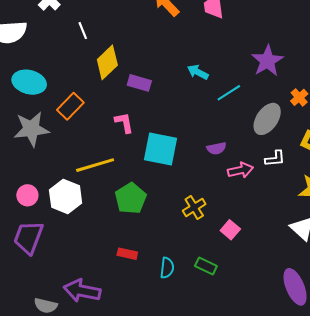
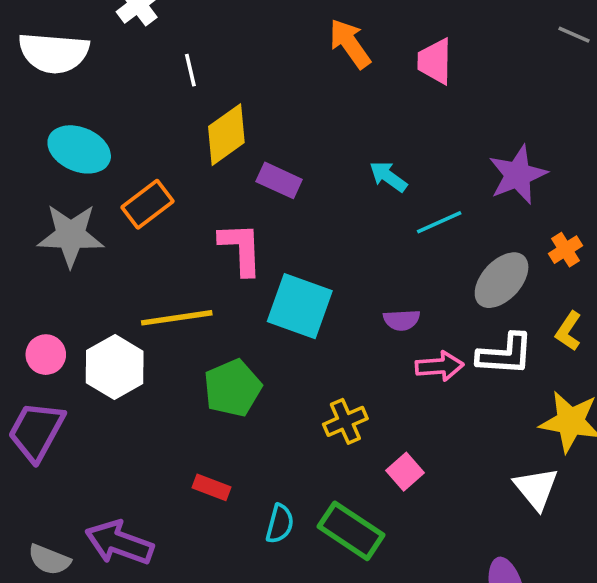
pink L-shape: (124, 123) -> (241, 249), size x1.4
white L-shape: (275, 159) -> (505, 354), size x1.5
green rectangle: (206, 266) -> (351, 531), size x1.6

